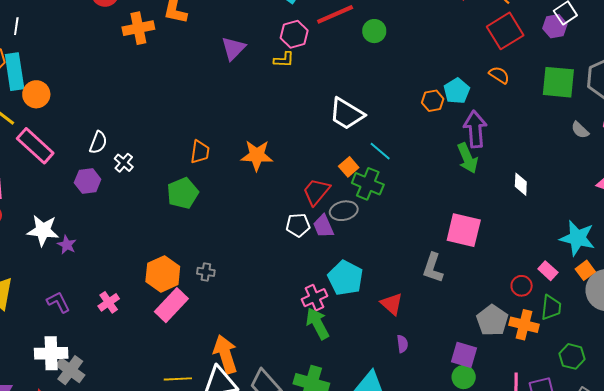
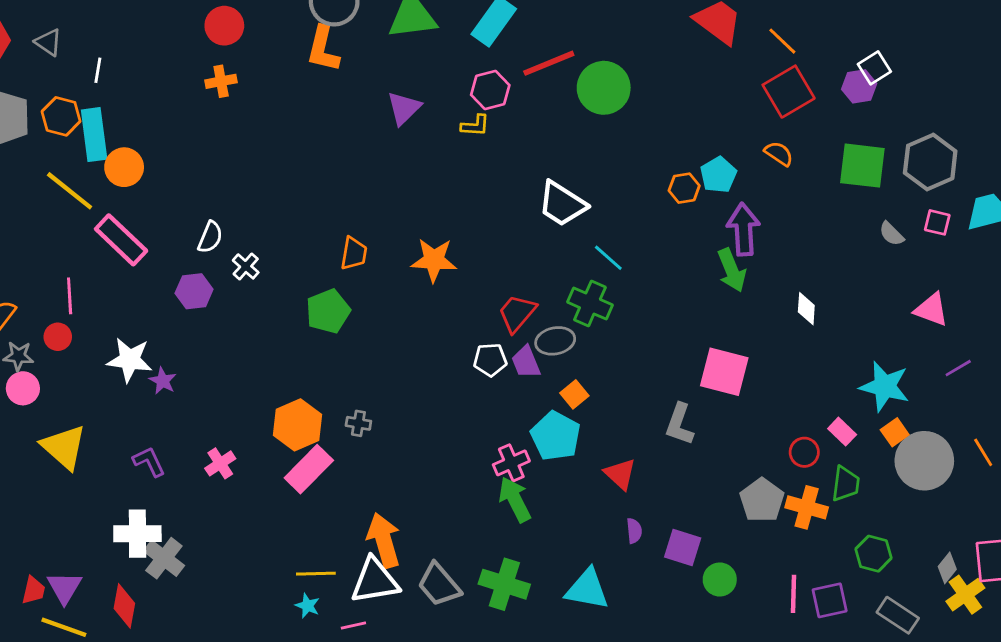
orange cross: (138, 28) -> (221, 81), moved, size x0.7
green circle: (374, 31) -> (604, 88), size x1.6
orange square: (349, 167) -> (574, 394), moved
purple square: (464, 355) -> (683, 548), moved

